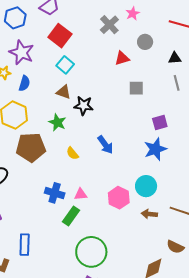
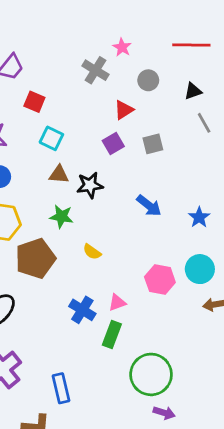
red square: (60, 36) -> (34, 102), size x0.7
purple square: (160, 122) -> (113, 144), moved
blue arrow: (105, 145) -> (149, 206), moved
blue star: (155, 149) -> (199, 217), size x0.7
blue cross: (55, 193) -> (82, 310), turned 30
pink hexagon: (119, 198) -> (160, 280), moved

